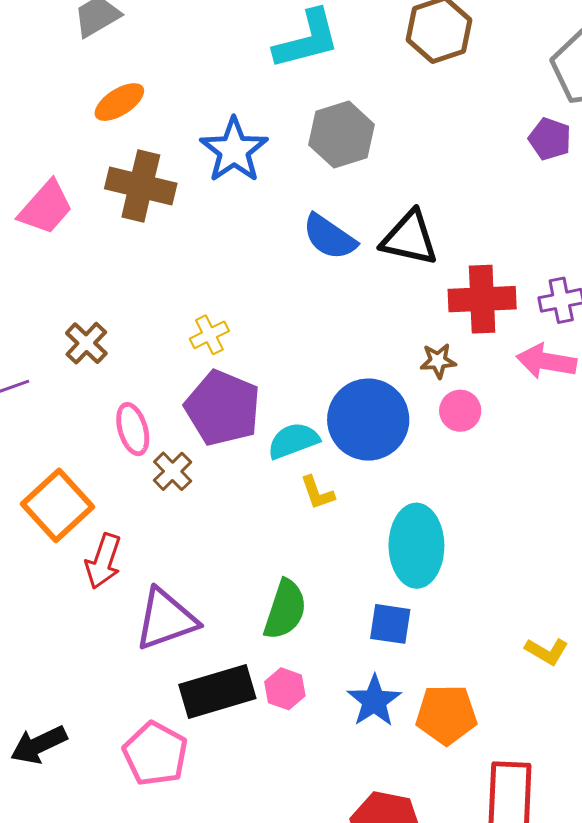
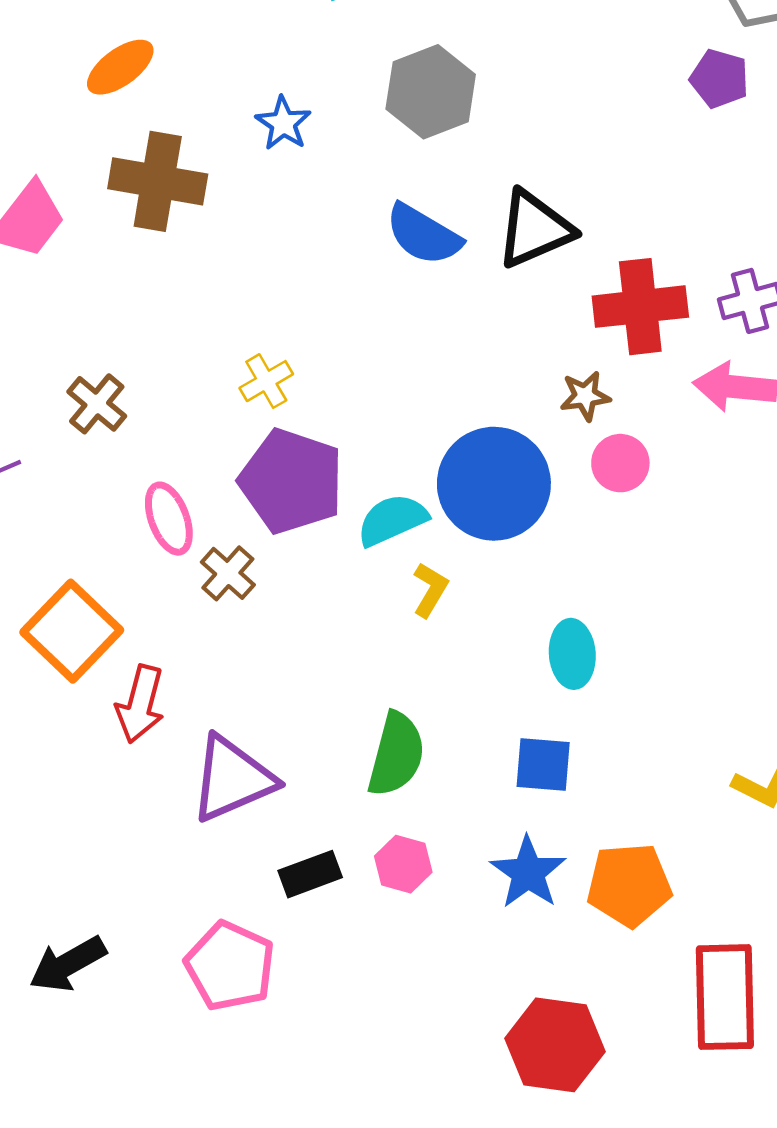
blue star: (234, 150) -> (283, 123), size x0.6
black triangle: (410, 238) -> (534, 229), turned -32
yellow L-shape: (317, 493) -> (430, 590), turned -126
cyan ellipse: (416, 546) -> (572, 654), size x0.6
black rectangle: (217, 692) -> (310, 874), size x0.6

